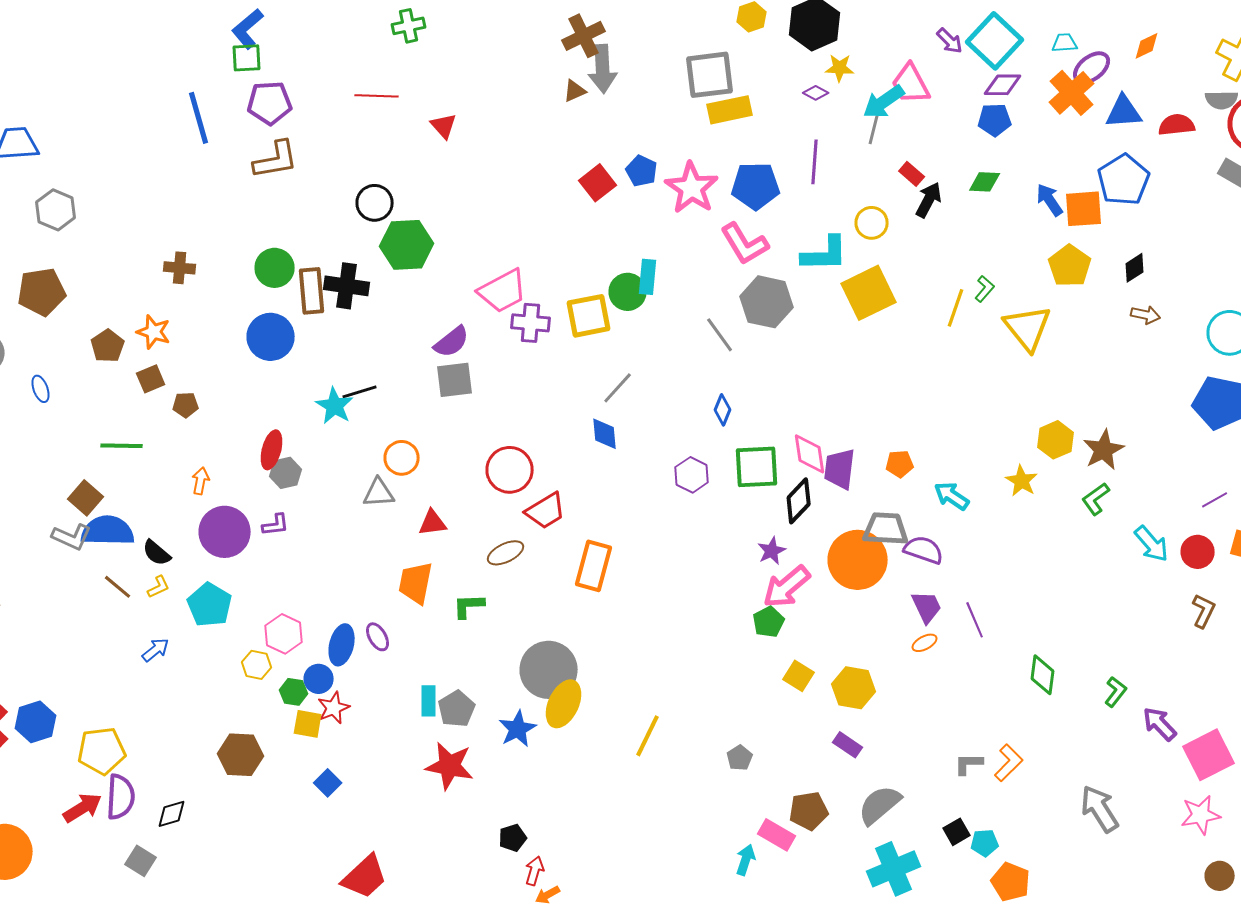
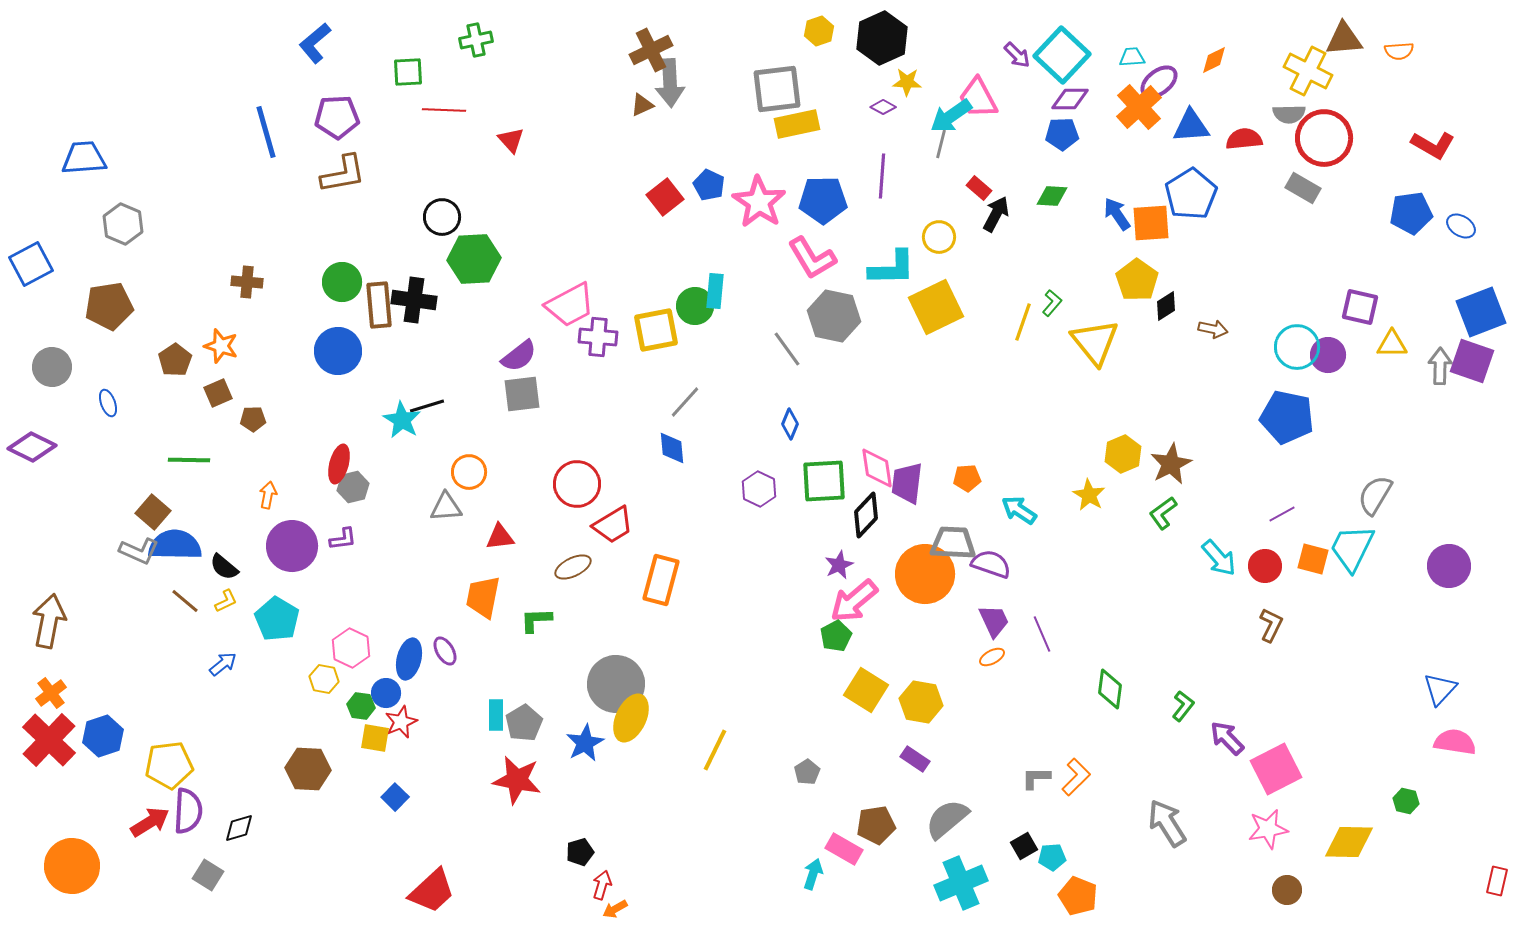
green square: (247, 58) -> (408, 72), moved
black diamond: (1135, 268) -> (1166, 306), moved
yellow square: (799, 676) -> (866, 690), size x1.4

